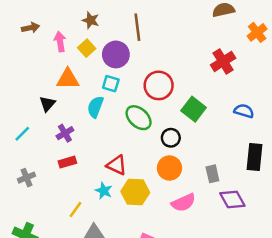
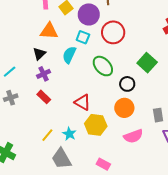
red circle: (159, 85) -> (113, 32), moved
black triangle: (47, 104) -> (39, 54), moved
red rectangle: (67, 162) -> (44, 97), turned 56
gray cross: (26, 178) -> (11, 98), moved
cyan star: (104, 191) -> (69, 134), moved

